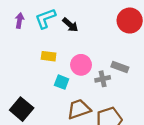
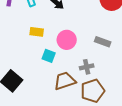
gray cross: (103, 79) -> (87, 67), moved

